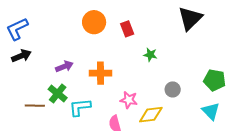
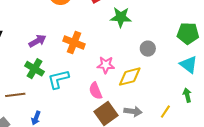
green star: (150, 55) -> (121, 17), size x1.5
orange cross: (100, 73) -> (74, 42), turned 30
brown line: (35, 106) -> (15, 95), moved

